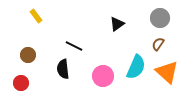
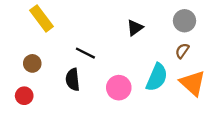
yellow rectangle: (36, 16) -> (41, 18), size x1.6

